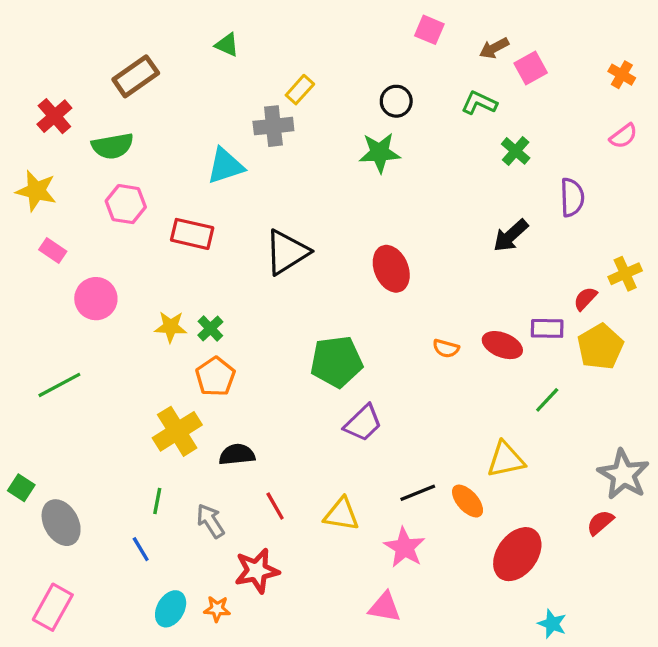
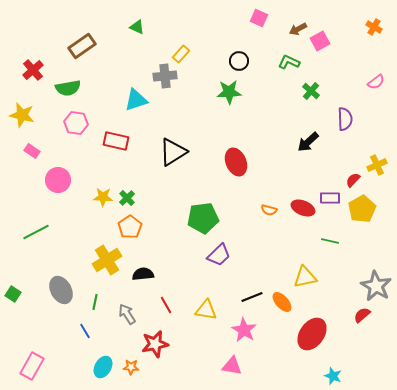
orange cross: (622, 75) -> (374, 27), moved
green line: (547, 400) -> (330, 241), turned 60
gray ellipse: (61, 523) -> (61, 290), moved

